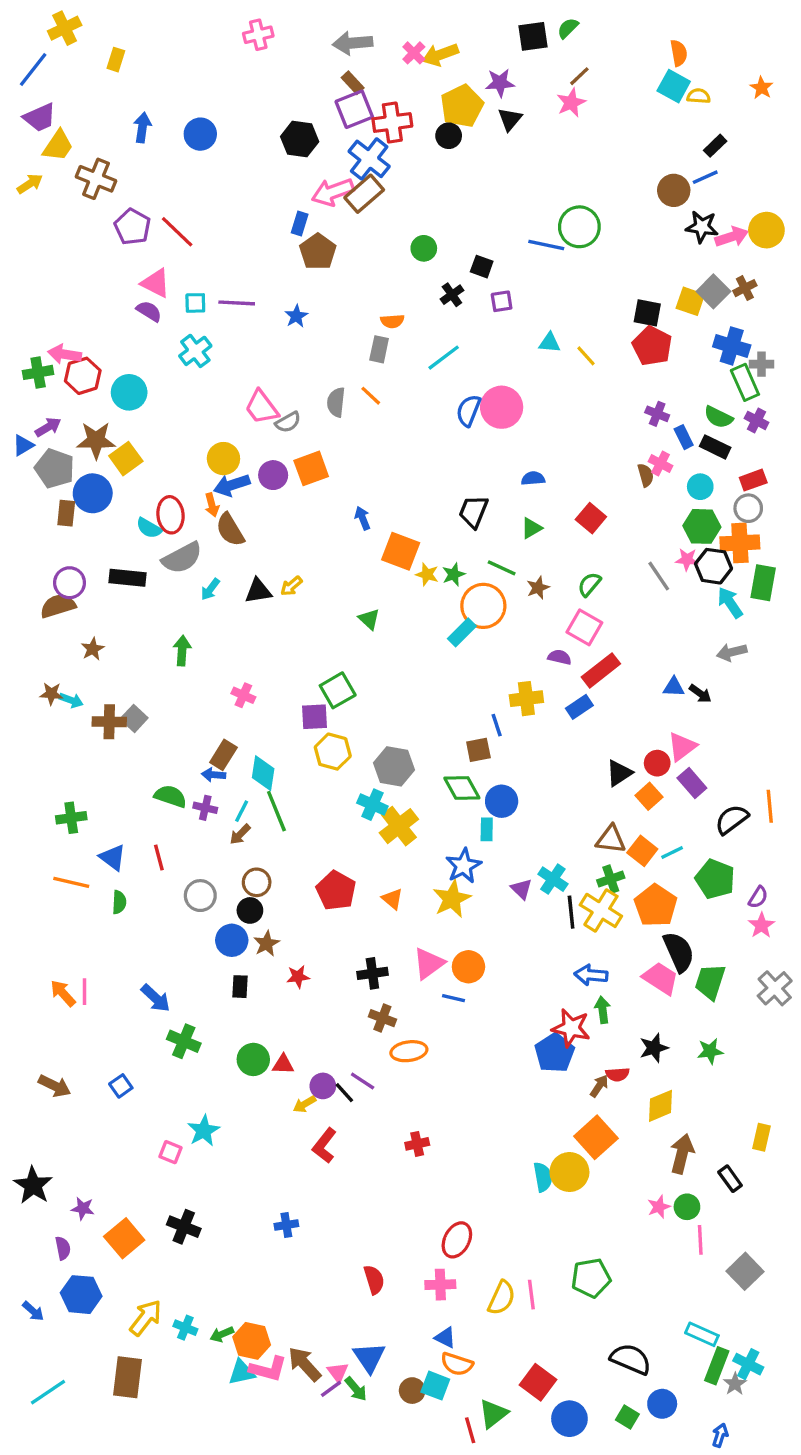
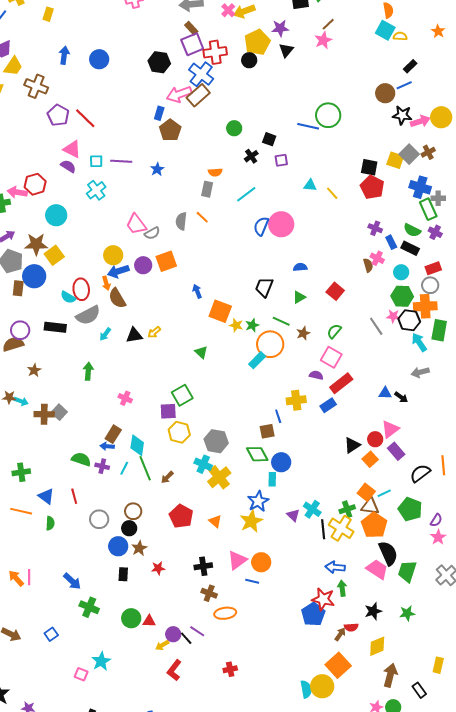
red hexagon: (83, 376) -> (35, 184), moved
brown arrow: (240, 834) -> (167, 477), moved
brown triangle: (611, 839) -> (370, 506), moved

